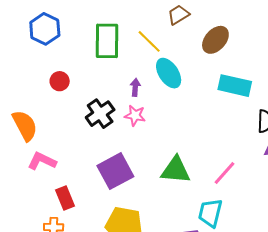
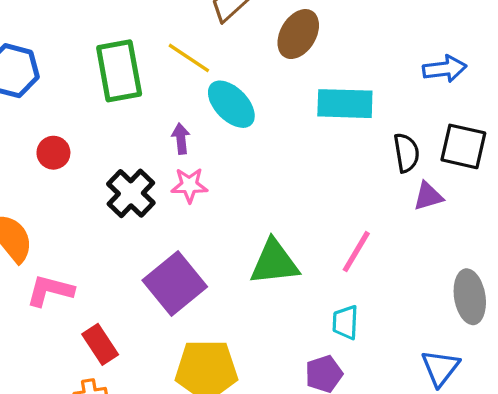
cyan trapezoid: (210, 213) -> (345, 322), size x0.7

